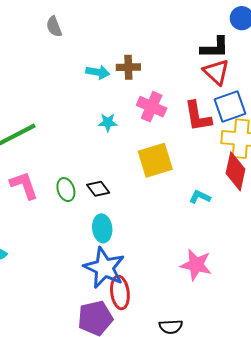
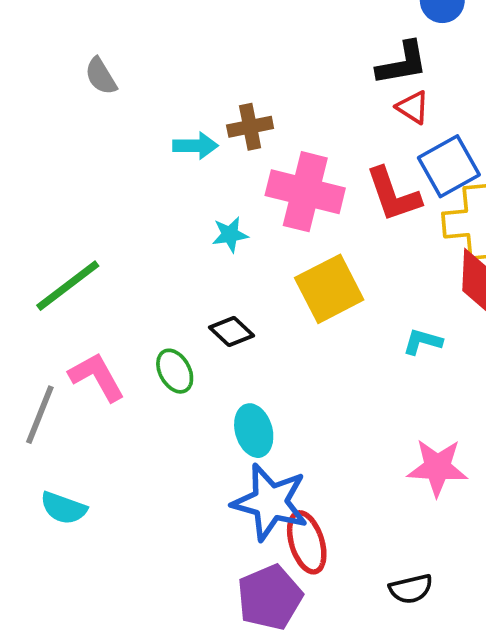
red triangle: (216, 72) -> (413, 107), size x0.7
pink cross: (152, 107) -> (305, 192), size x1.4
black diamond: (98, 189) -> (232, 331), moved

